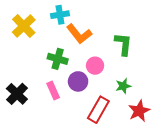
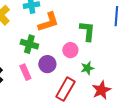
orange L-shape: (79, 34) -> (48, 22), turned -70
pink circle: (95, 66) -> (70, 50), moved

